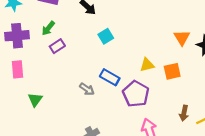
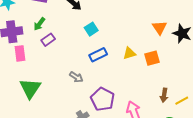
pink rectangle: (17, 69) -> (20, 53), moved
blue rectangle: (110, 77) -> (98, 55), moved, turned -54
purple pentagon: (136, 94) -> (103, 99), moved
green triangle: (35, 100) -> (30, 88), size x1.6

